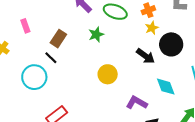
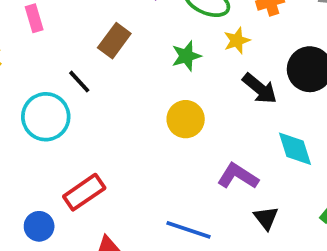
yellow star: (152, 28) -> (237, 41), moved
green star: (96, 34) -> (186, 56), moved
brown rectangle: (58, 39) -> (114, 41), moved

